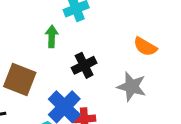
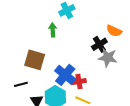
black cross: (84, 65) -> (99, 44), moved

